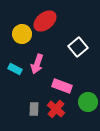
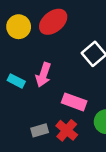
yellow circle: (22, 34) -> (19, 27), moved
gray rectangle: (34, 109) -> (40, 130), turned 72

